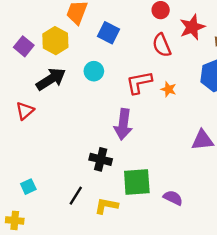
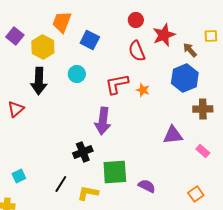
purple square: (24, 46) -> (15, 36), moved
black arrow: (51, 79) -> (39, 81), turned 124
black cross: (101, 159) -> (83, 152), turned -36

